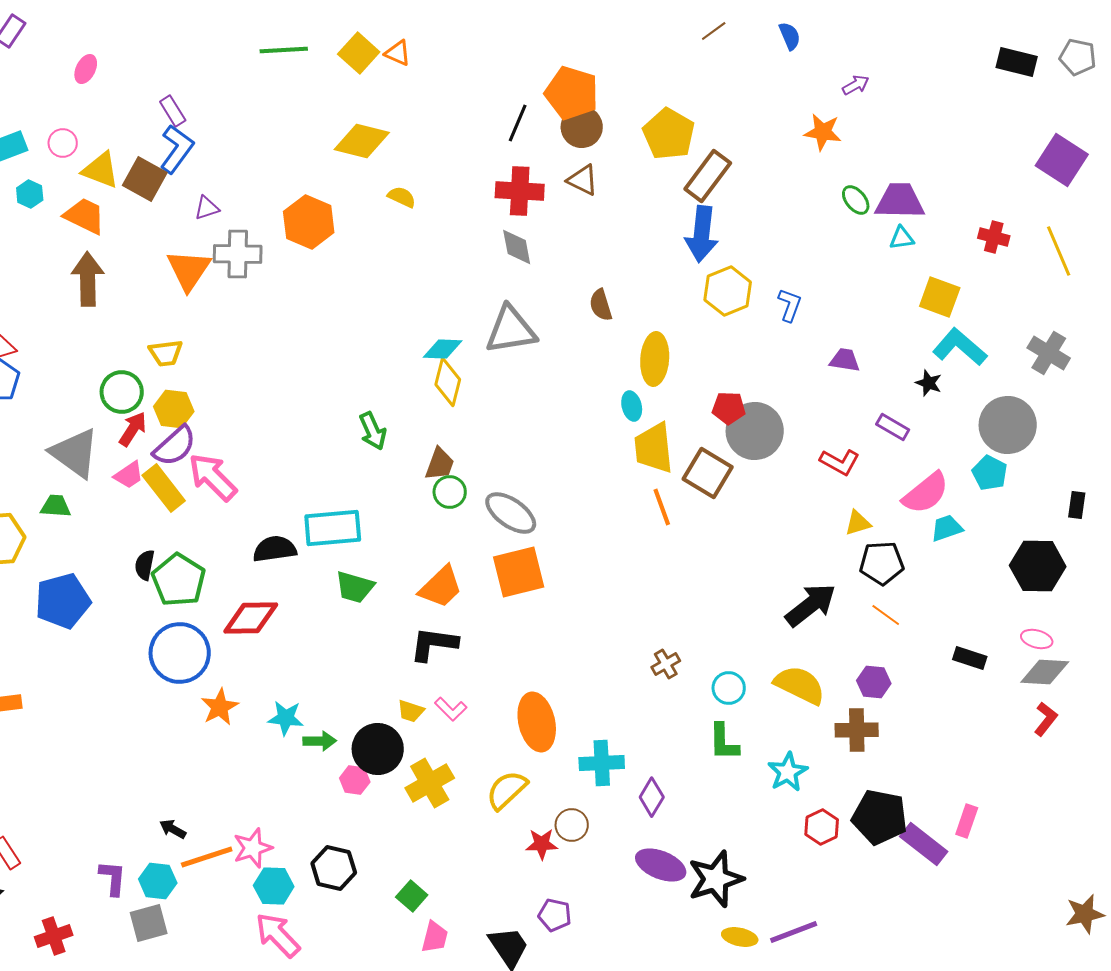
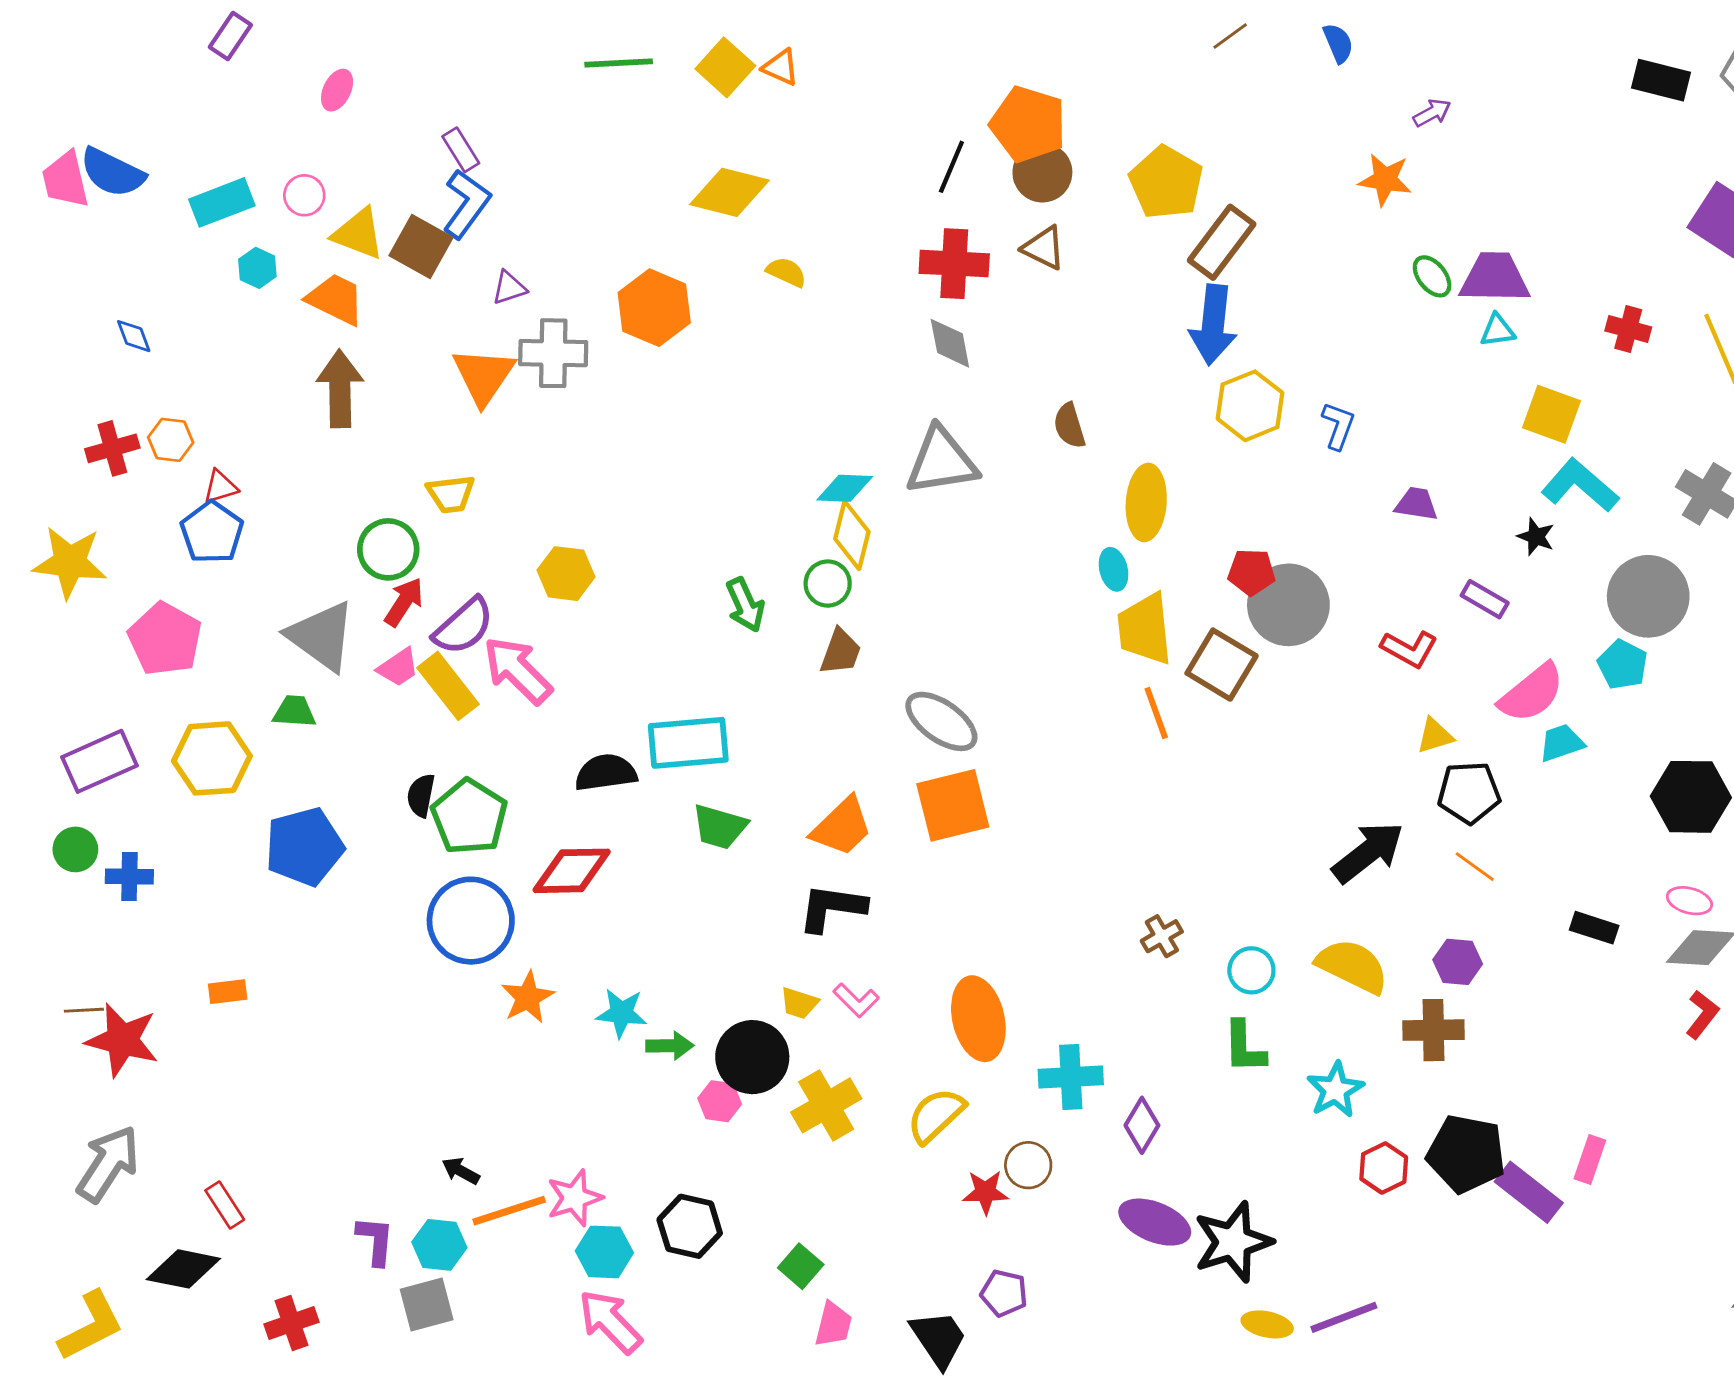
yellow hexagon: (174, 409) -> (566, 574), moved
green circle: (450, 492) -> (828, 584), moved

